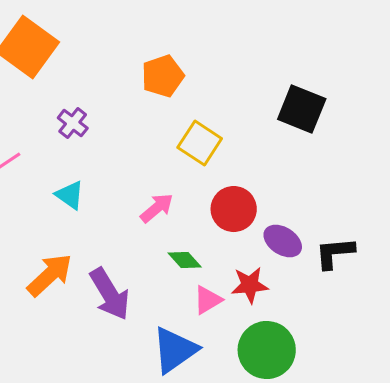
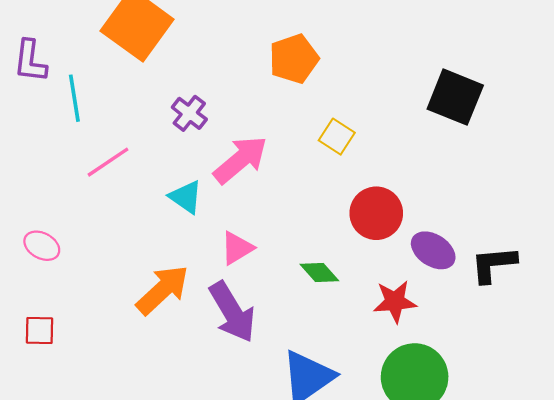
yellow square: (200, 143) -> (337, 137), size x0.7
pink arrow: (157, 208) -> (240, 160), moved, size x1.4
pink triangle: (208, 300) -> (237, 248), moved

